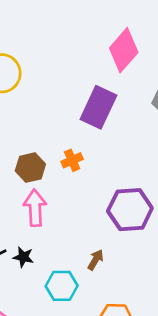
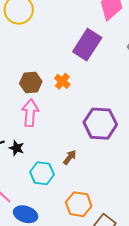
orange cross: (72, 160) -> (62, 81), turned -35

